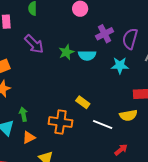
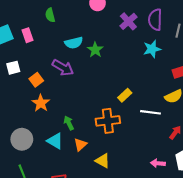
purple arrow: (34, 44) -> (63, 68), moved
cyan semicircle: (87, 55) -> (74, 43), moved
yellow rectangle: (83, 102) -> (125, 95), turned -64

